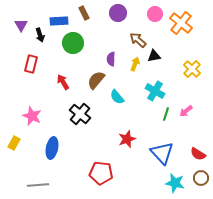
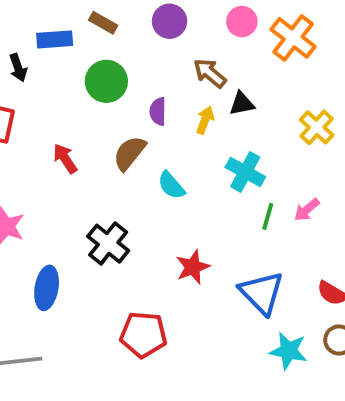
brown rectangle: (84, 13) -> (103, 23), turned -32
green circle: (73, 43) -> (106, 81), moved
black cross: (80, 114) -> (108, 244), moved

